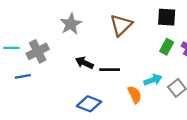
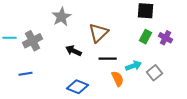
brown triangle: (121, 25) -> (98, 33), moved
black line: (110, 70) -> (108, 59), moved
blue line: (23, 76) -> (26, 74), moved

